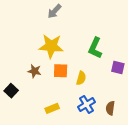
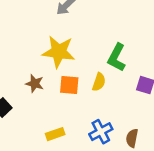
yellow semicircle: (81, 78) -> (99, 82), moved

